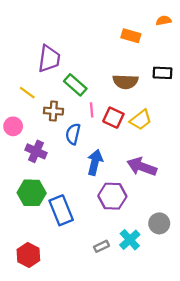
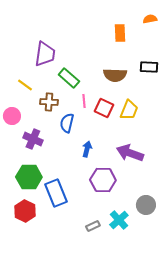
orange rectangle: (131, 36) -> (120, 33), turned 72
yellow trapezoid: (141, 120) -> (129, 110), turned -30
blue arrow: (95, 162) -> (87, 149), size x0.7
red hexagon: (28, 255) -> (25, 211), moved

